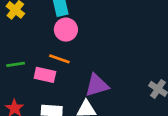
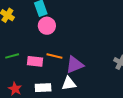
orange line: (59, 59) -> (54, 56), moved

